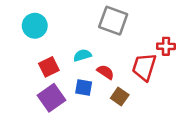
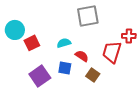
gray square: (113, 21) -> (88, 16), turned -30
cyan circle: (35, 26) -> (15, 30), moved
red square: (49, 67) -> (32, 43), moved

